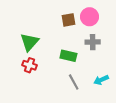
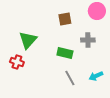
pink circle: (89, 17) -> (97, 11), moved
red cross: (29, 65) -> (17, 62), moved

